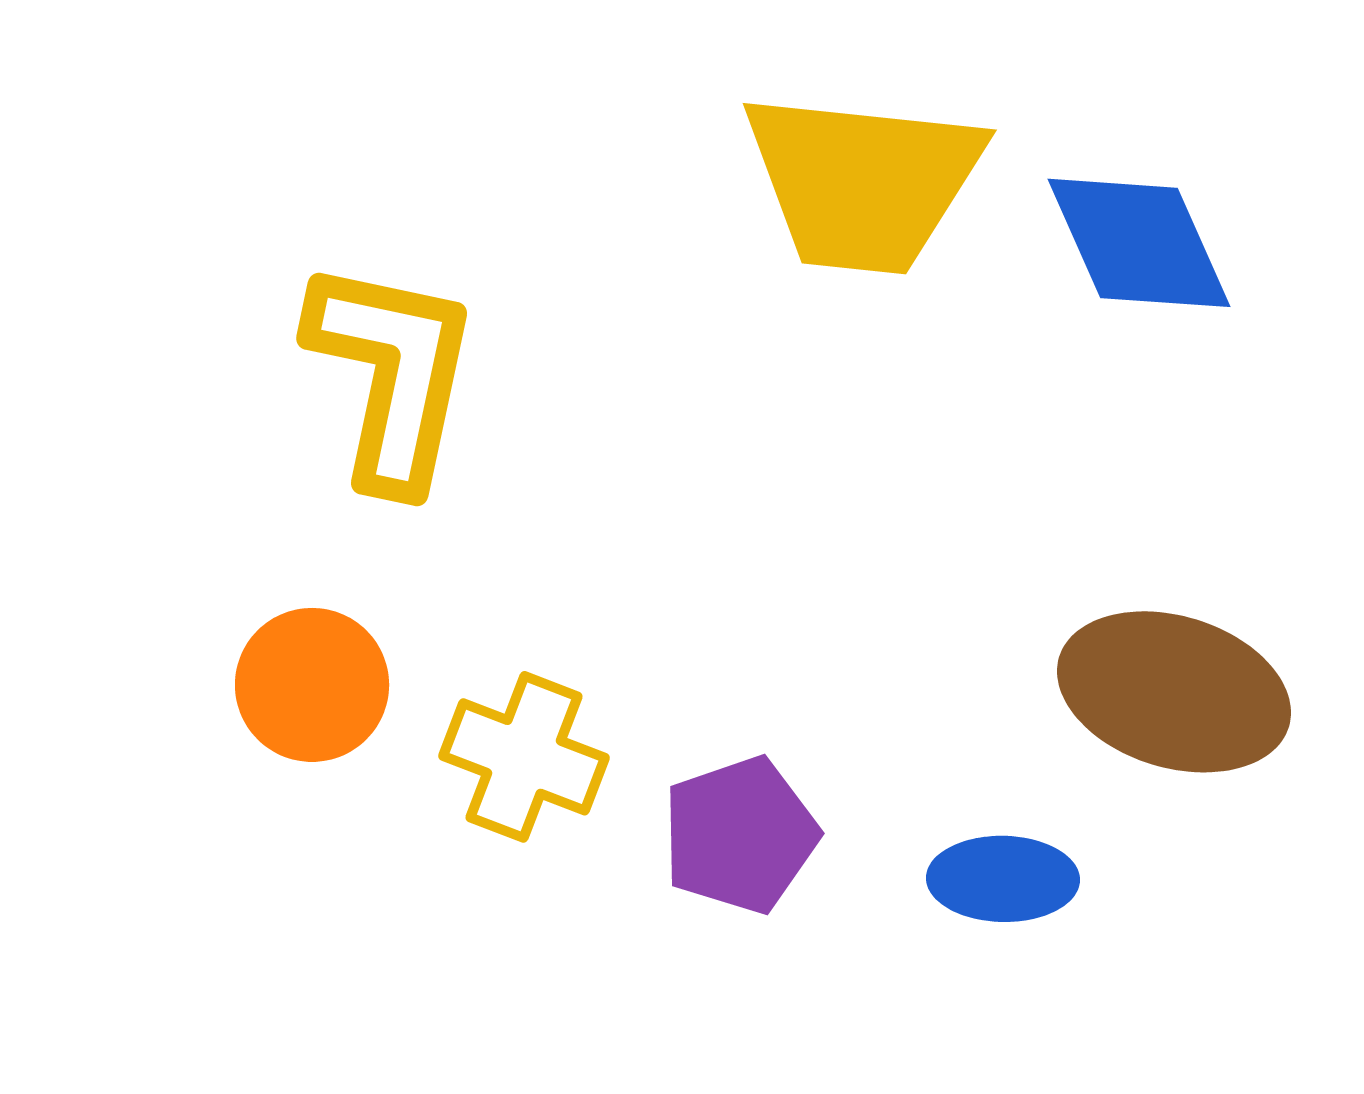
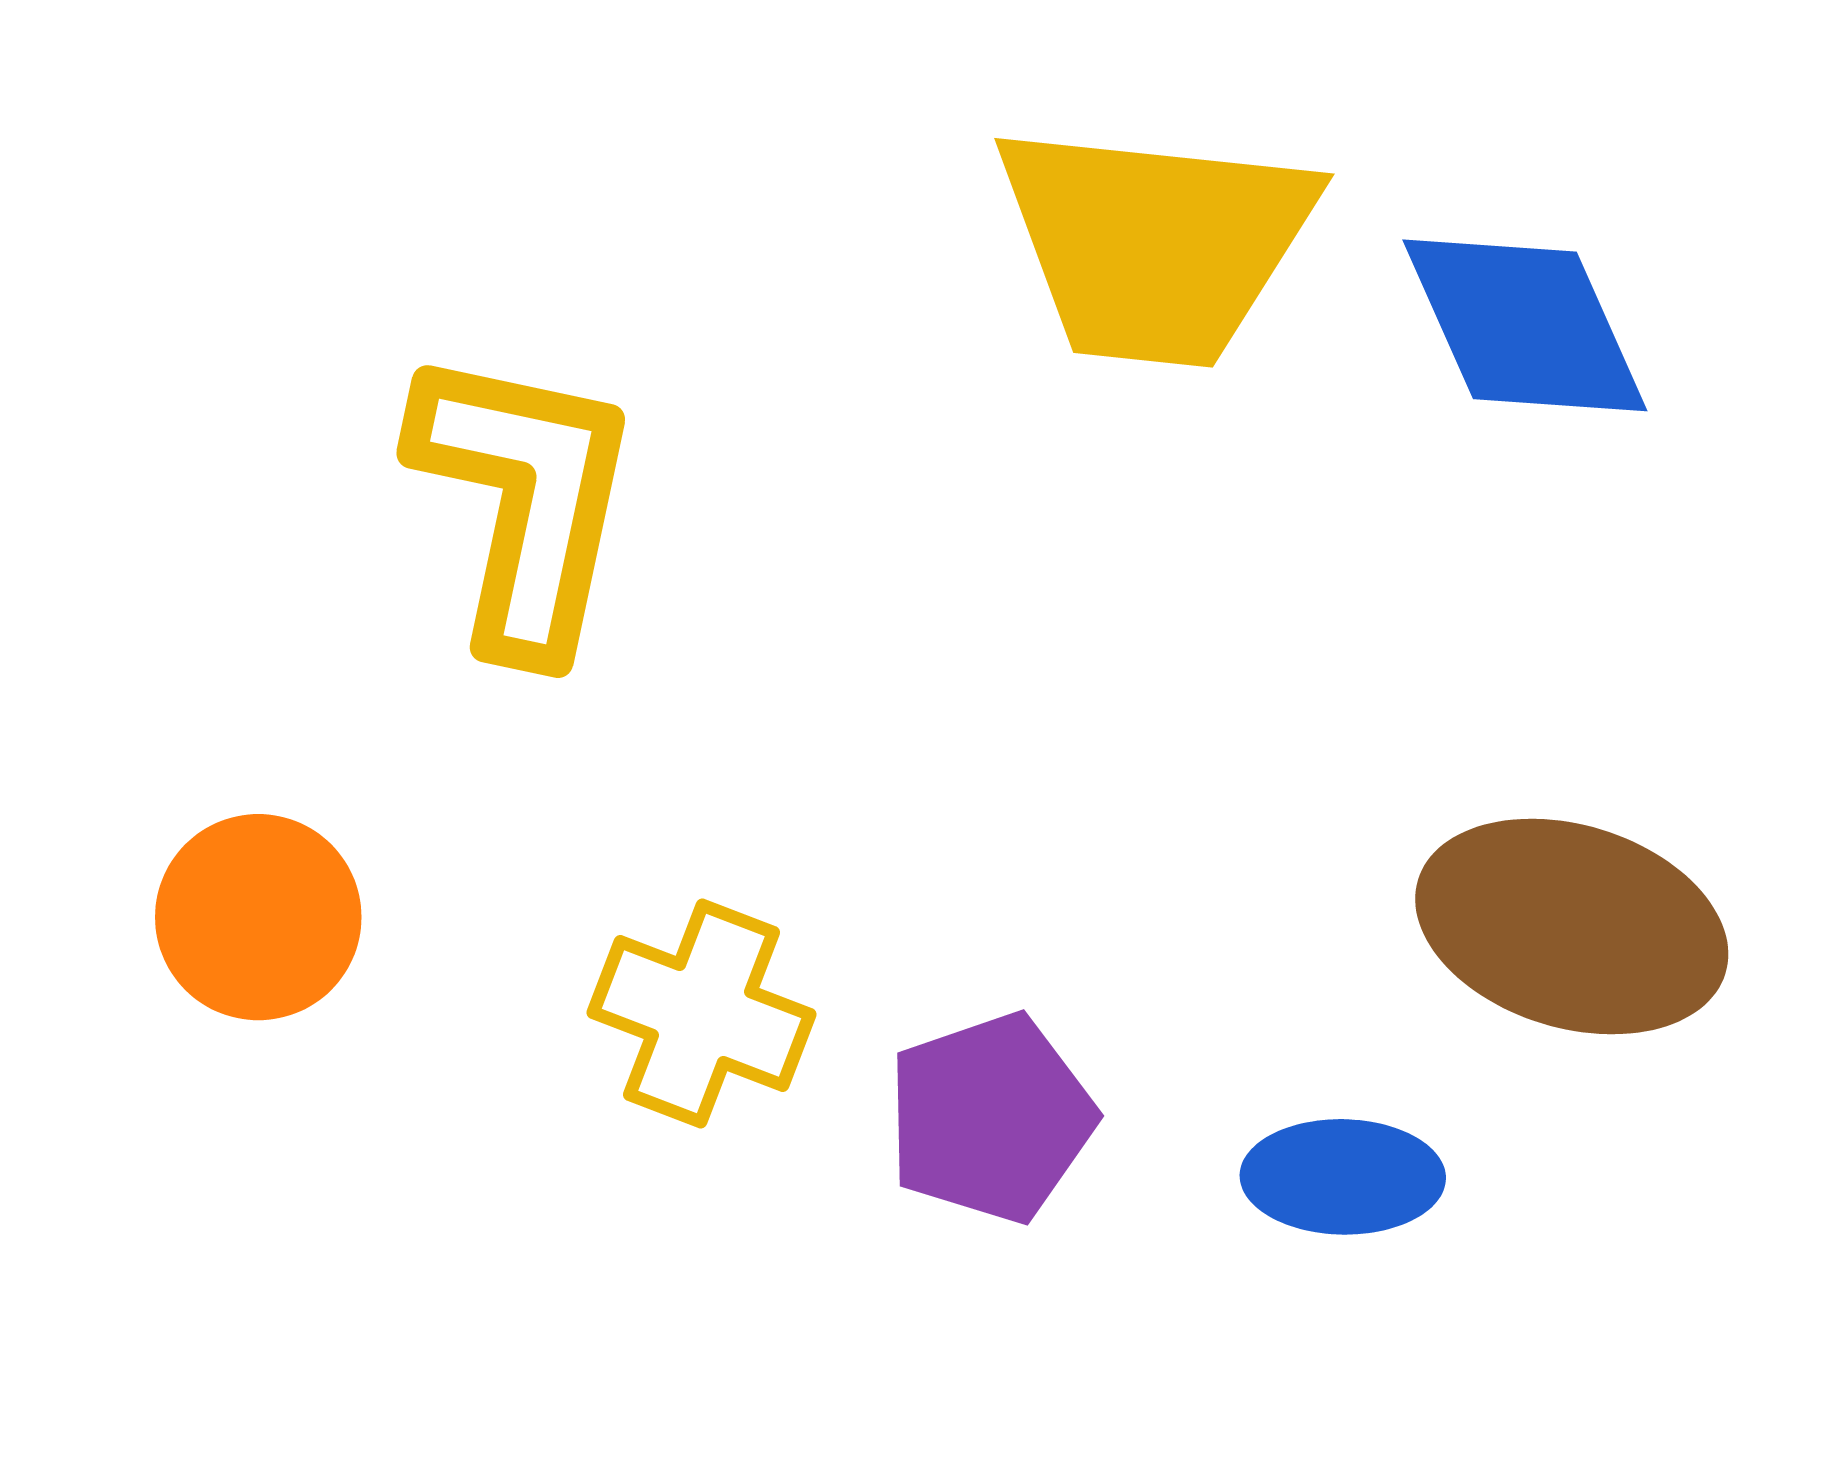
orange circle: (312, 685) -> (258, 917), moved

